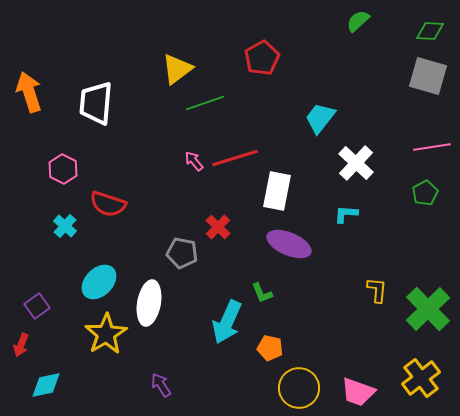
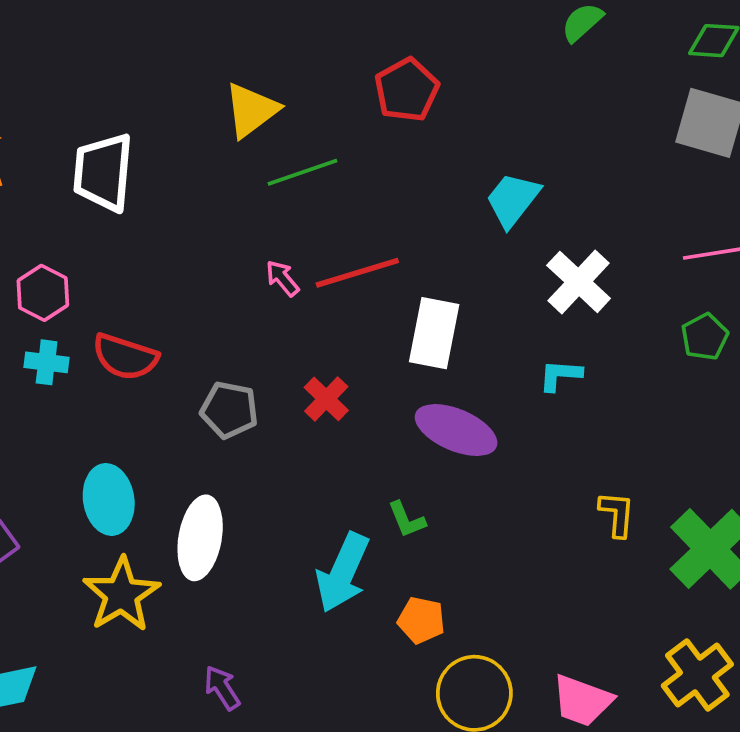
cyan cross: (65, 226) -> (47, 362), moved, turned -35
gray pentagon: (182, 253) -> (229, 410), moved
cyan ellipse: (99, 282) -> (109, 499), turned -54

